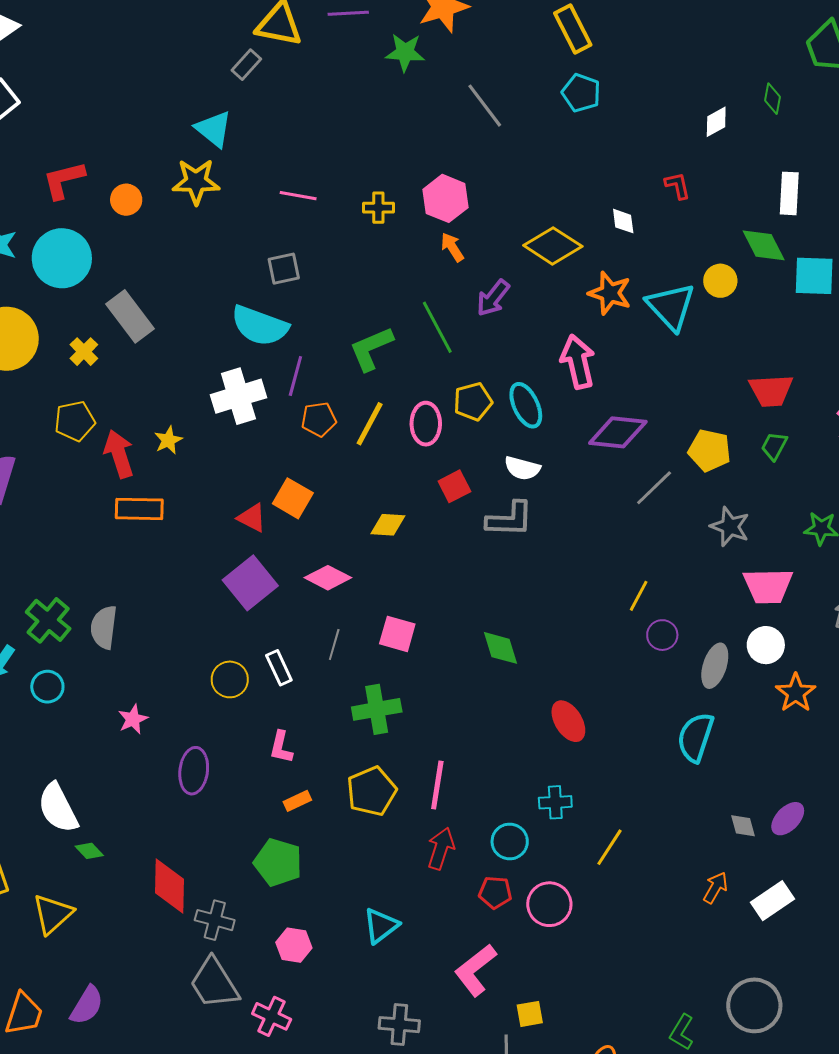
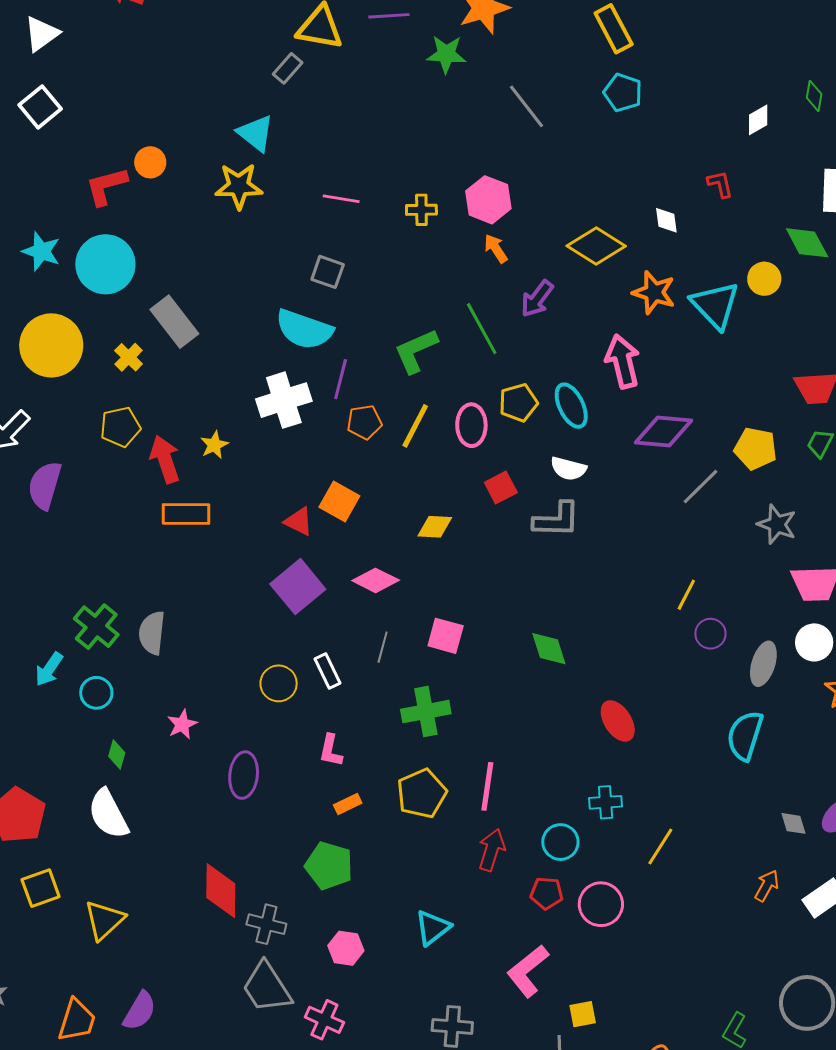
orange circle: (126, 200) -> (150, 162), moved
gray square: (284, 269) -> (328, 272), turned 32
green diamond: (89, 851) -> (117, 754), moved, turned 60

